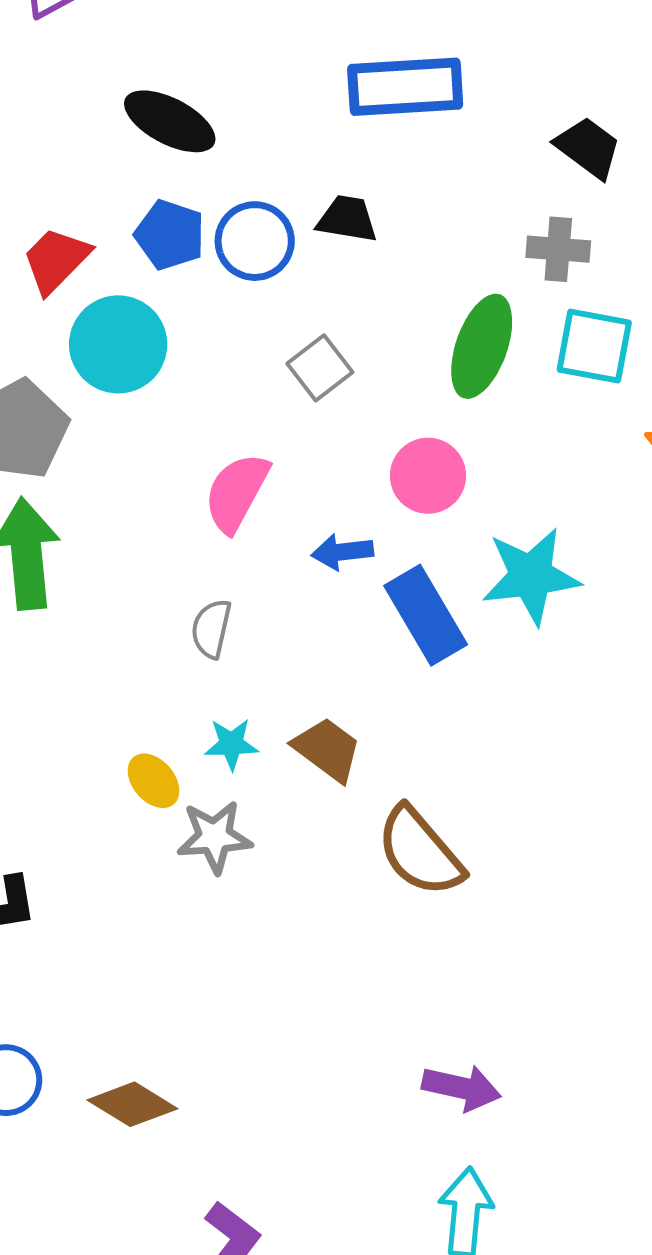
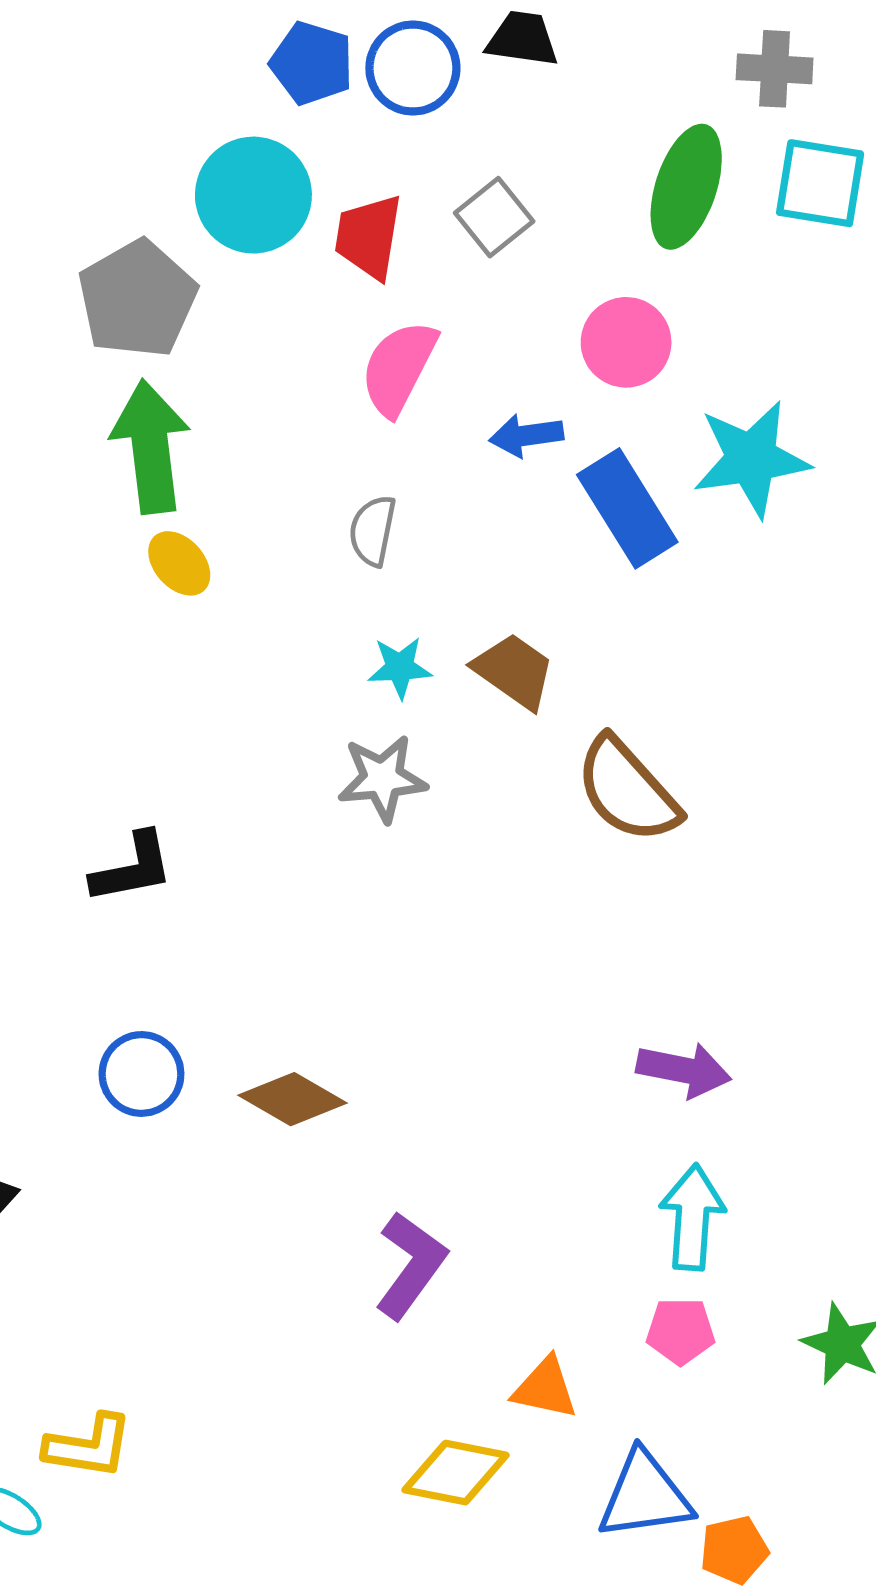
red trapezoid: (56, 260) -> (369, 237), moved, turned -34
yellow ellipse: (153, 781) -> (179, 563), moved

